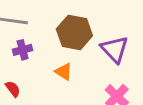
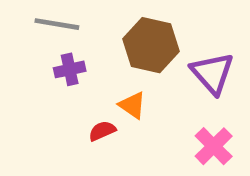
red semicircle: (13, 89) -> (102, 131), moved, turned -78

